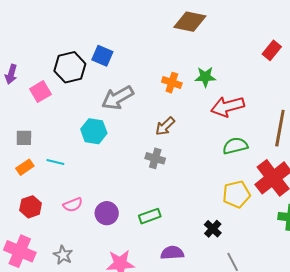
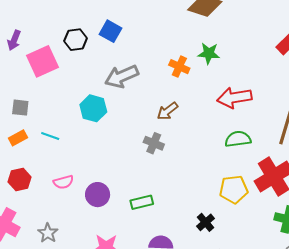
black hexagon: (70, 67) -> (76, 40), size x0.7
green star: (205, 77) -> (209, 53), moved
pink square: (40, 92) -> (43, 61), size x1.4

